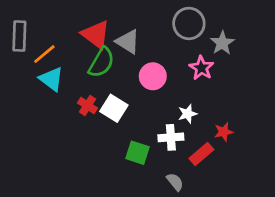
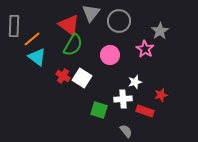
gray circle: (189, 23) -> (119, 21), moved
gray triangle: (128, 42) -> (91, 13), moved, turned 36
red rectangle: (201, 154) -> (145, 111), turned 60

